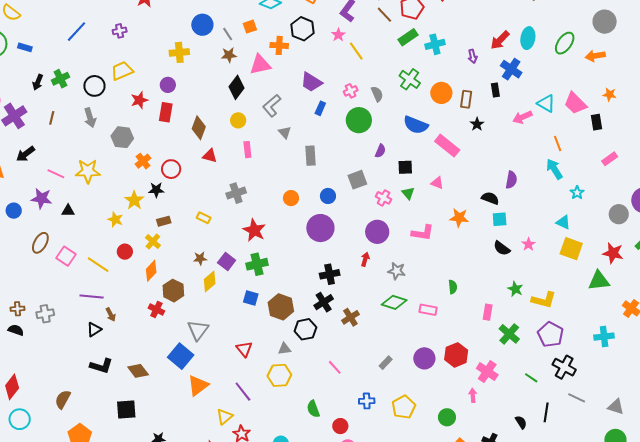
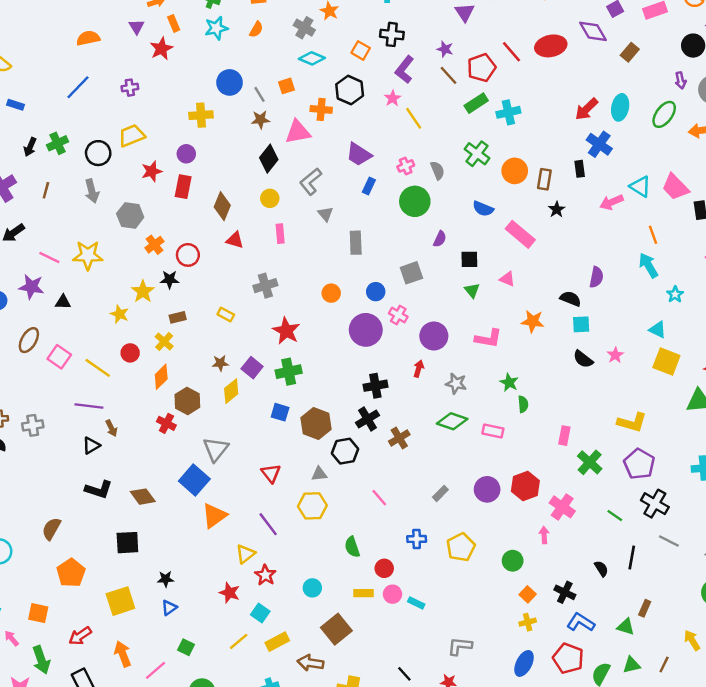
purple arrow: (473, 56) -> (680, 80), moved
blue semicircle: (416, 125) -> (483, 209), size x0.7
pink cross: (384, 198) -> (398, 315), moved
green star: (515, 289) -> (509, 382), moved

